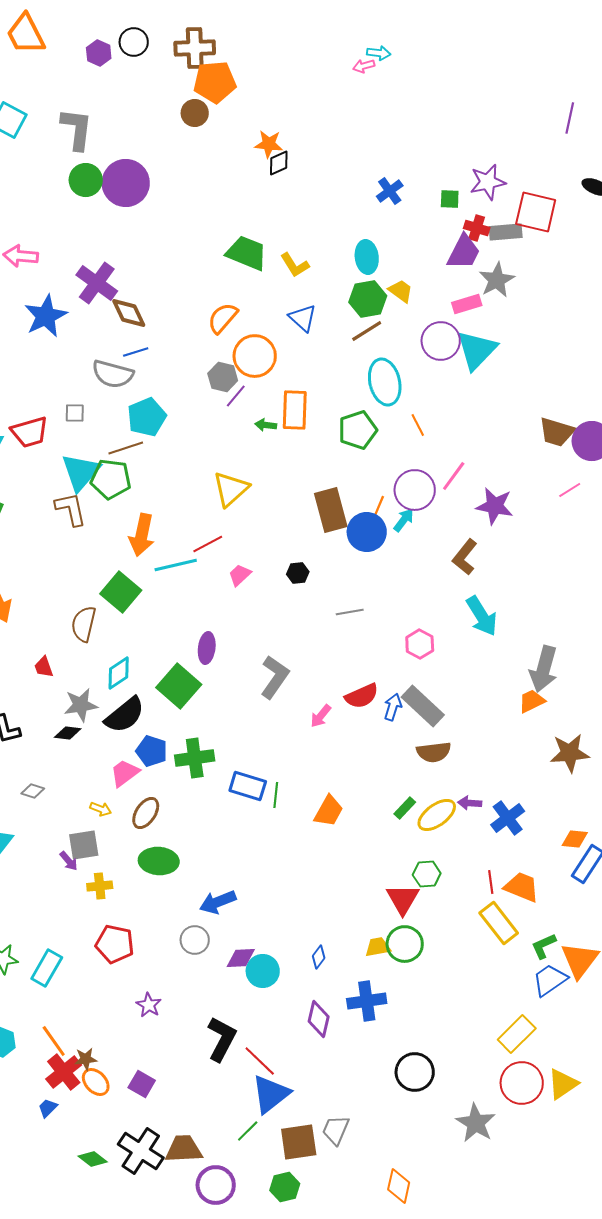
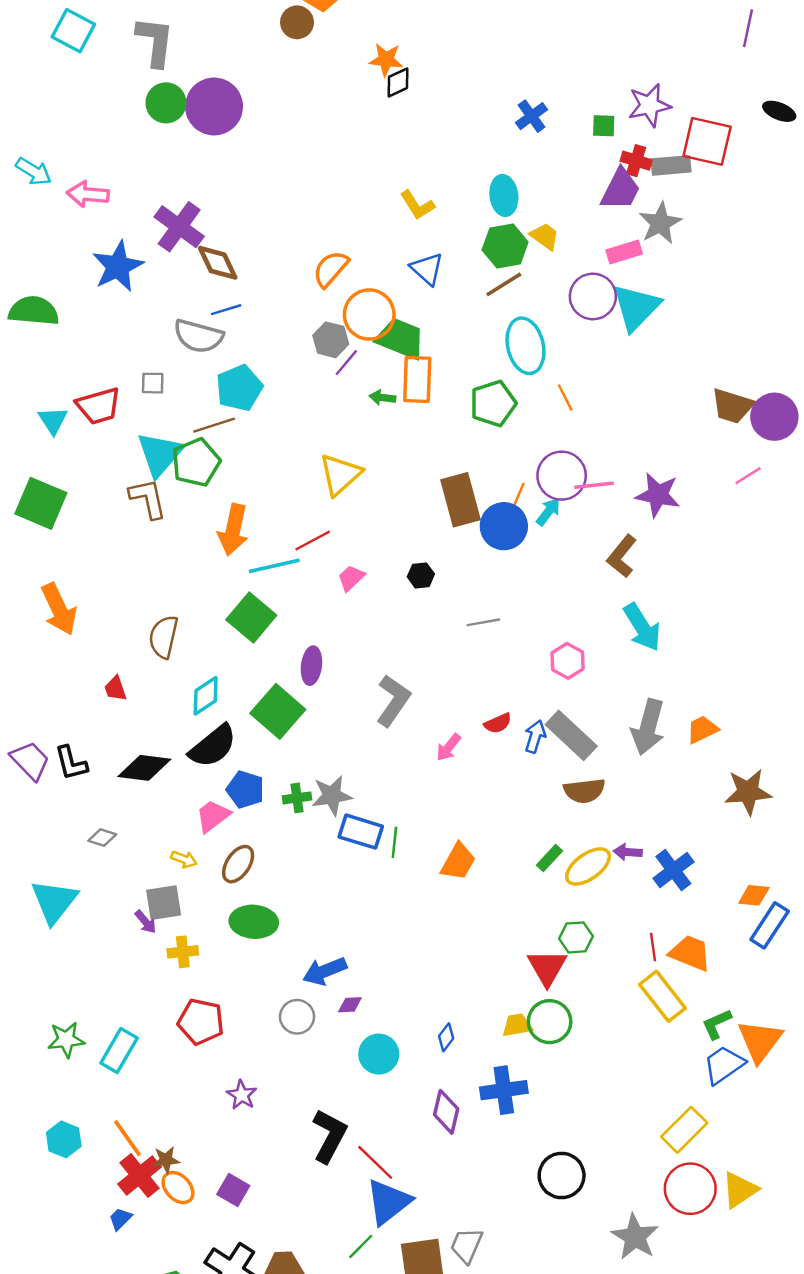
green trapezoid: (247, 253) -> (400, 339), moved
pink line: (454, 476) -> (594, 485), moved, turned 48
green pentagon: (111, 479) -> (196, 462), turned -30
green square: (121, 592) -> (251, 618), moved
gray arrow: (544, 669) -> (648, 727), moved
red semicircle: (362, 696) -> (498, 723), size x0.7
gray star: (81, 705) -> (332, 796), moved
black diamond: (68, 733) -> (144, 768), size x1.6
green cross: (195, 758) -> (297, 798), size x0.6
purple diamond: (241, 958) -> (350, 1005), moved, size x0.7

